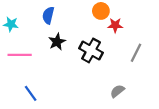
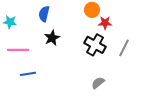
black cross: (91, 51) -> (95, 45), moved
gray semicircle: (117, 91) -> (98, 83), moved
blue line: (31, 93) -> (28, 74), moved, turned -63

